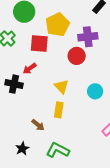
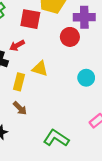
yellow triangle: (61, 87) -> (40, 69), moved, turned -35
yellow rectangle: (59, 110) -> (19, 82), moved
green L-shape: (58, 150) -> (56, 138), moved

